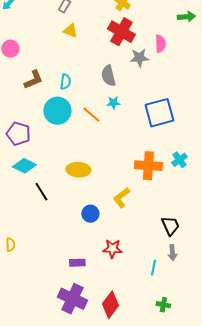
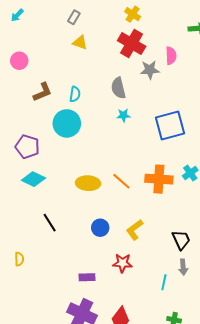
orange line: (91, 115) -> (121, 181), moved
black line: (41, 192) -> (50, 223), moved
yellow L-shape: (121, 198) -> (135, 230), moved

